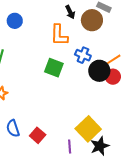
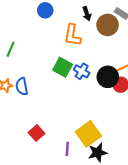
blue circle: (15, 21) -> (45, 10), moved
blue cross: (83, 55) -> (82, 71), moved
blue semicircle: (13, 128) -> (22, 86), moved

